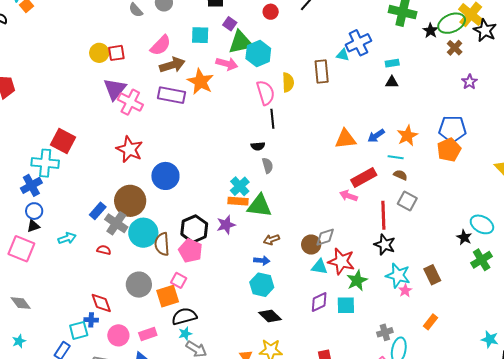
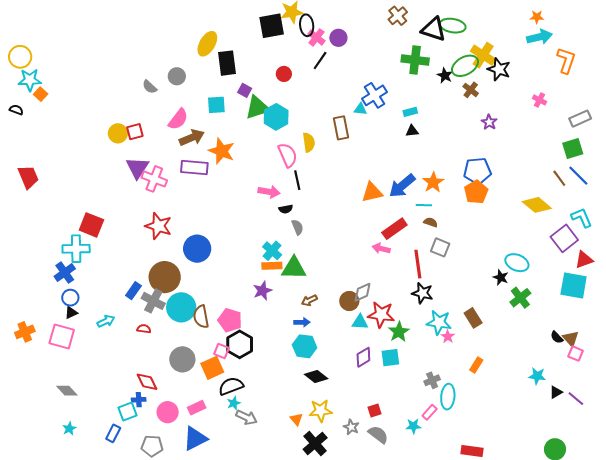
pink arrow: (227, 64) -> (269, 192), moved
blue arrow: (376, 136) -> (402, 186), size x1.6
black hexagon: (194, 229) -> (240, 344), moved

